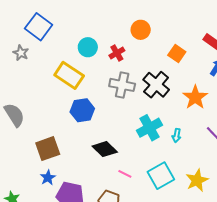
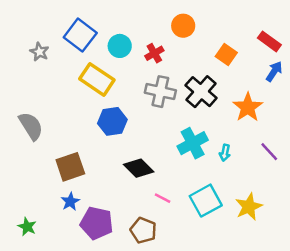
blue square: (39, 27) -> (80, 35), moved

